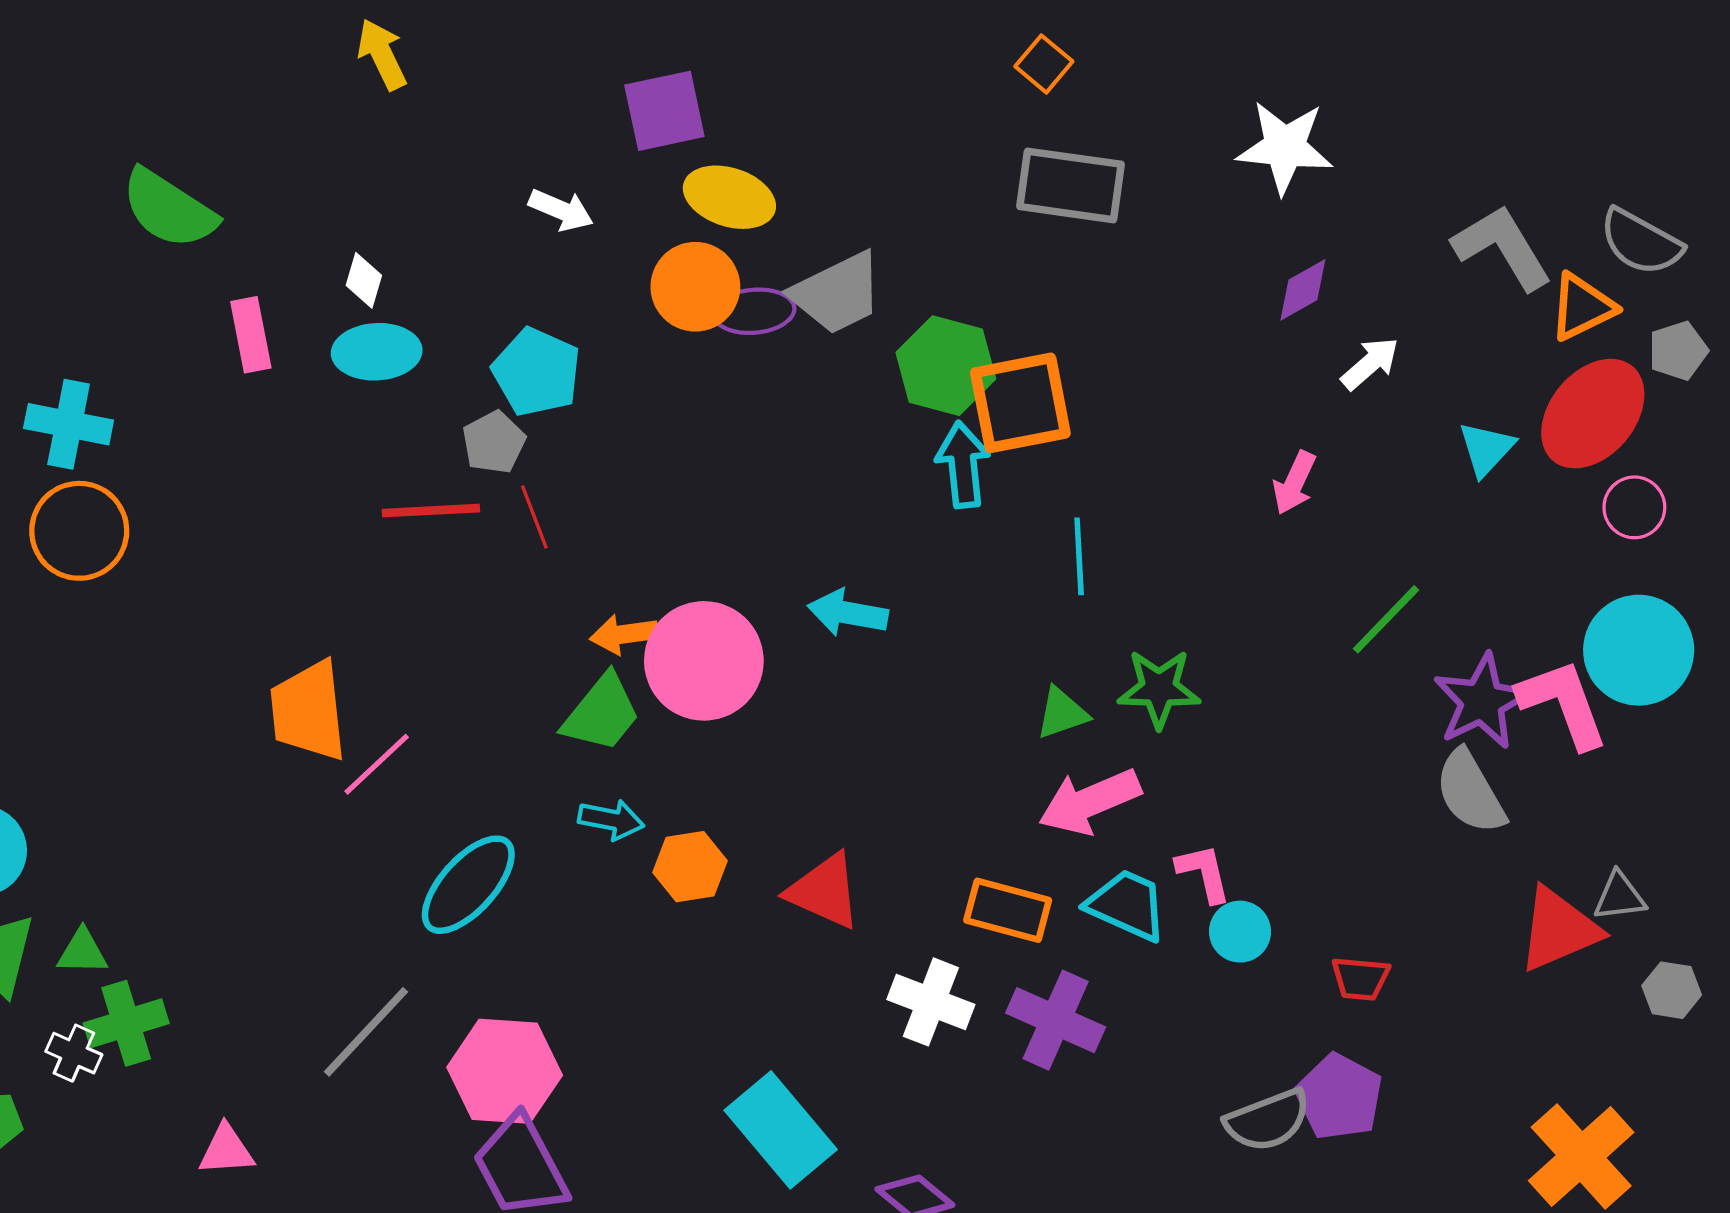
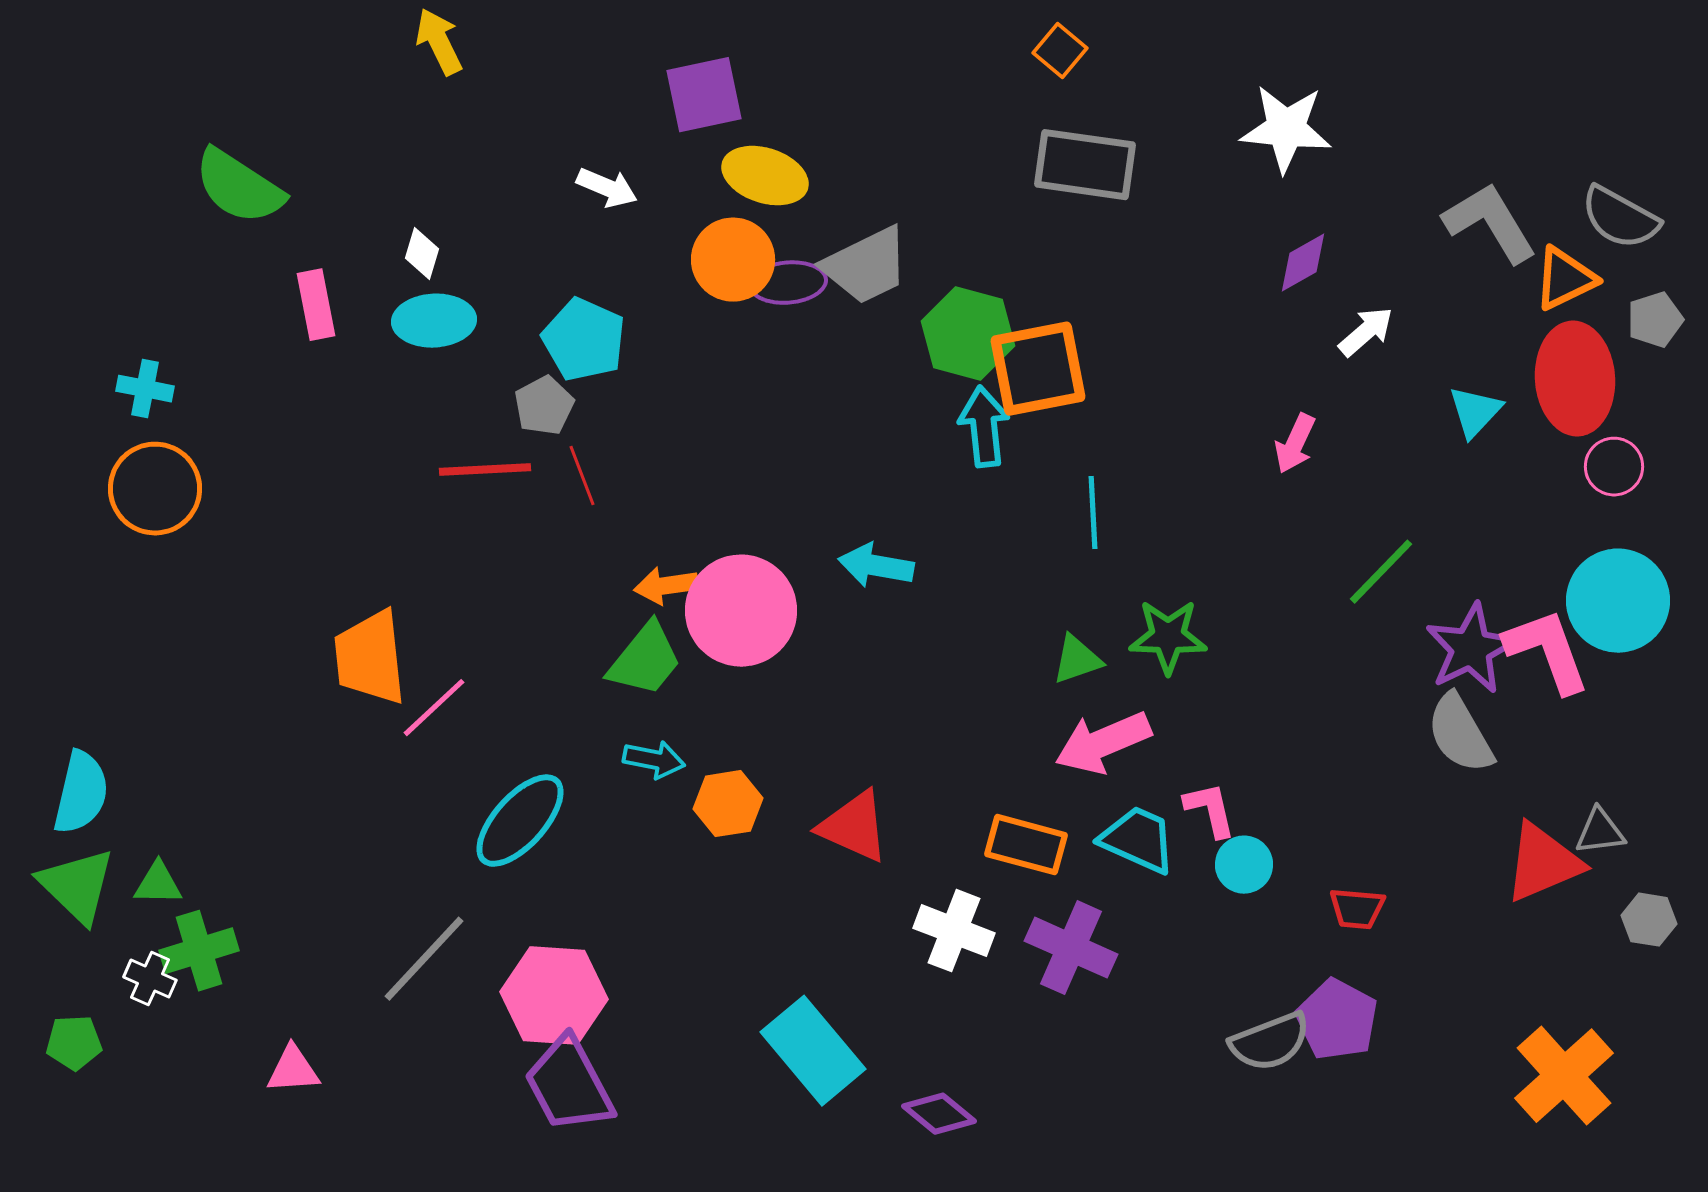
red ellipse: (1593, 414) -> (1575, 379), turned -44
cyan cross: (69, 424) -> (145, 389), size x0.7

